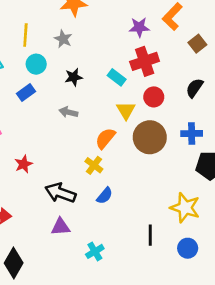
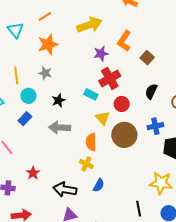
gray arrow: (68, 112) -> (60, 128), size x1.5
orange semicircle: (105, 138) -> (91, 142), turned -30

